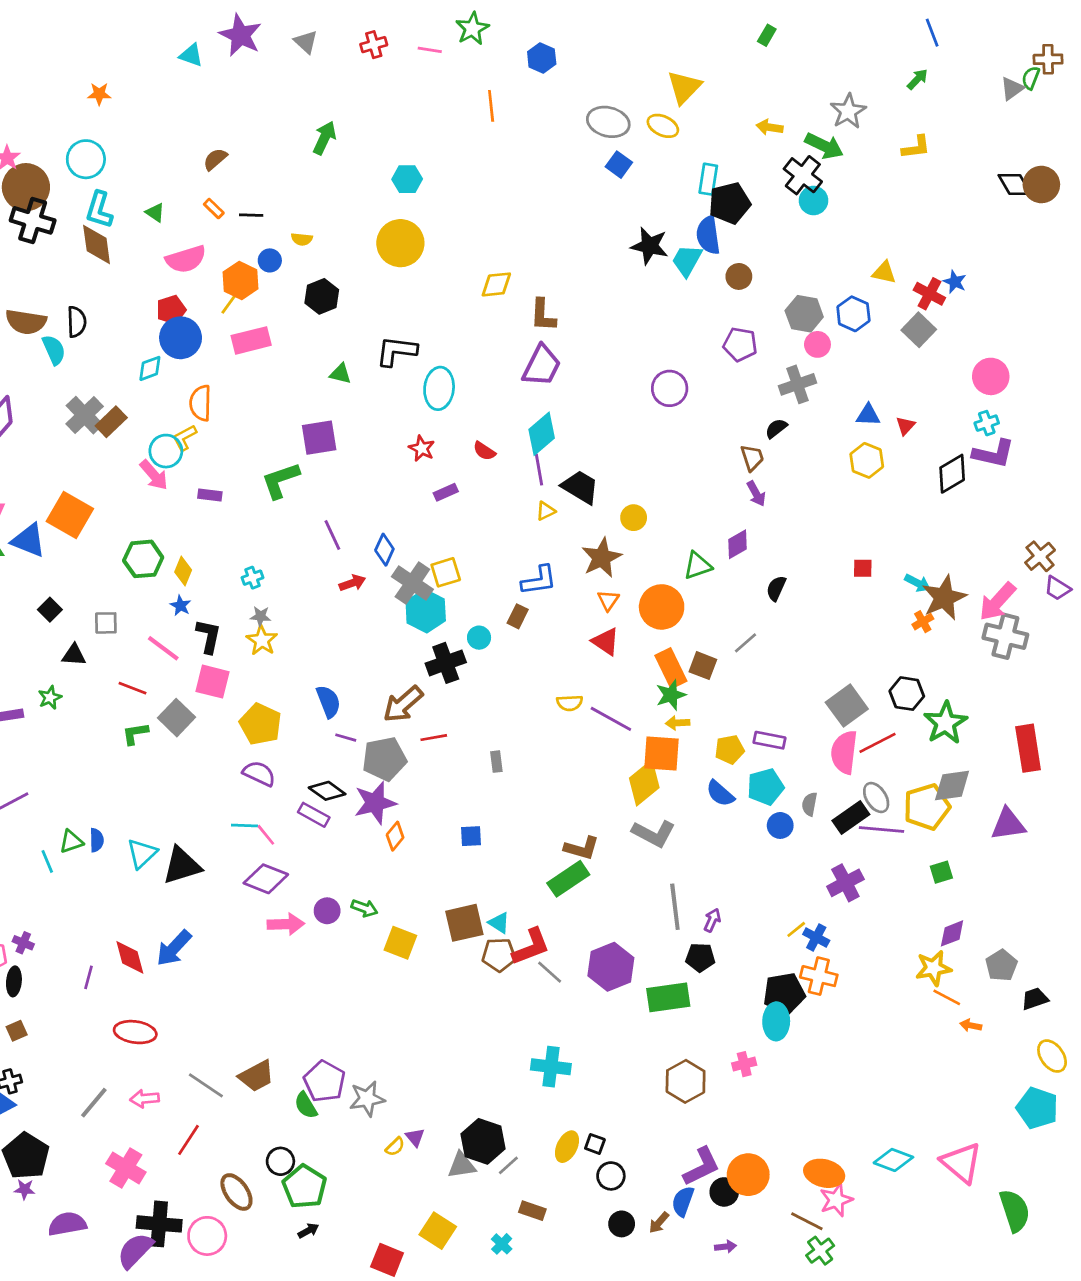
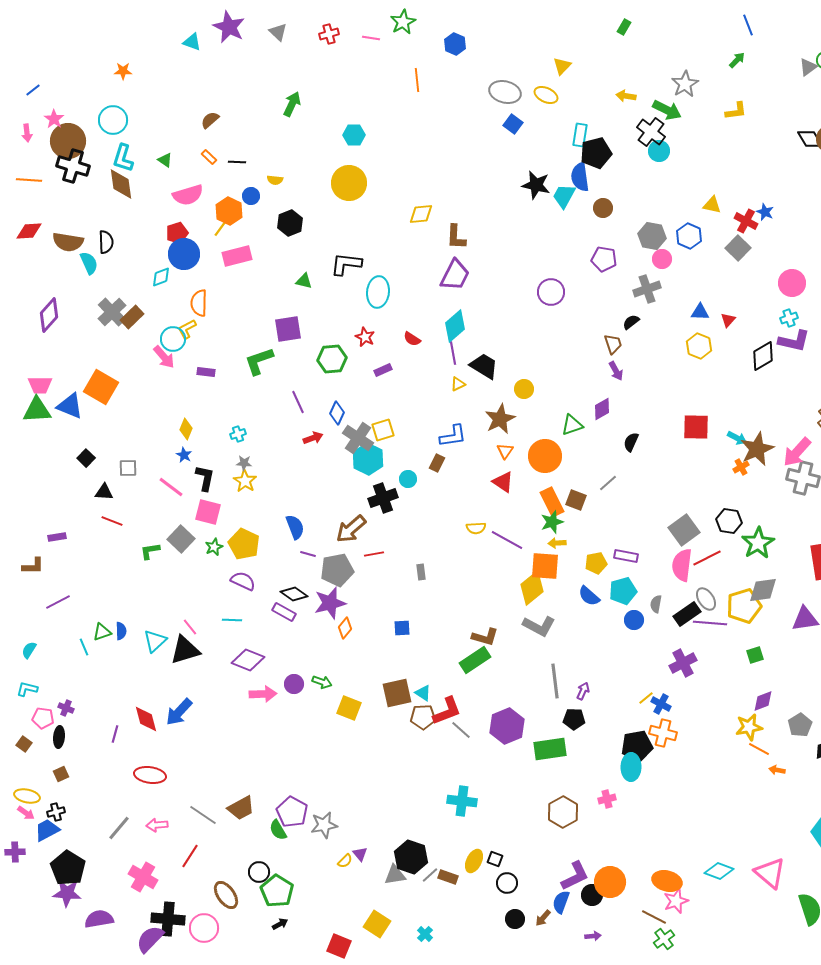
yellow triangle: (684, 87) -> (562, 66), size x0.7
green hexagon: (143, 559) -> (332, 359), moved
red square: (863, 568) -> (696, 427), size x1.8
red line: (133, 688) -> (112, 521), moved
green star: (50, 698) -> (214, 547), moved
pink line: (266, 835) -> (190, 627), moved
purple star: (25, 1189) -> (67, 893), size x1.8
brown rectangle: (532, 1211) -> (448, 877), moved

